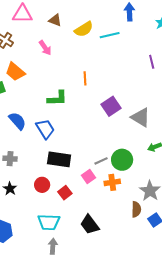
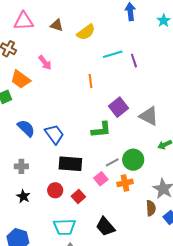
cyan line: (110, 35) -> (113, 54), moved
pink arrow: (45, 48) -> (45, 63), moved
purple line: (152, 62) -> (134, 61), moved
green L-shape: (57, 98) -> (101, 130), moved

